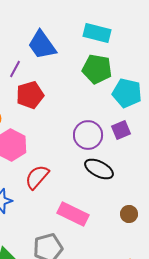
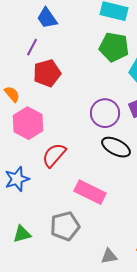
blue trapezoid: (42, 45) -> (47, 18), moved, size x0.7

